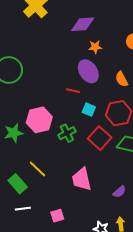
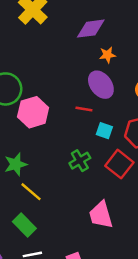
pink hexagon: (39, 120) -> (33, 112), moved
yellow line: (38, 169) -> (31, 192), moved

